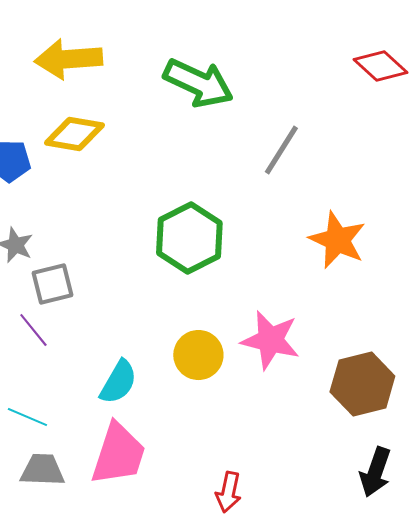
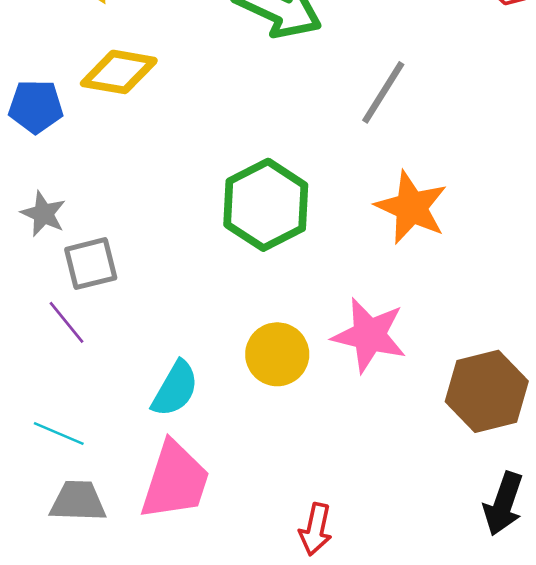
orange star: (337, 240) -> (411, 207), moved

